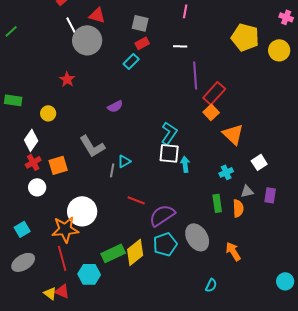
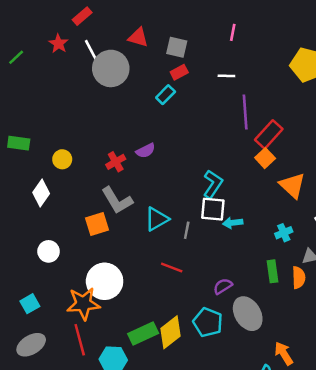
red triangle: (97, 15) -> (138, 37), moved
red star: (67, 79) -> (58, 44), moved
cyan triangle: (124, 161) -> (157, 219), size x1.5
red cross: (33, 162) -> (116, 162), moved
cyan arrow: (185, 164) -> (233, 223), turned -91
orange square: (58, 165) -> (97, 224), moved
gray line: (112, 170) -> (187, 230), moved
purple semicircle: (162, 215) -> (223, 286), moved, size x0.6
cyan pentagon: (165, 244) -> (208, 322), turned -30
orange arrow: (233, 251) -> (284, 353), moved

